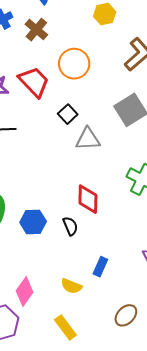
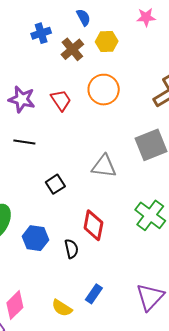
yellow hexagon: (105, 14) -> (107, 42), moved
red trapezoid: (34, 82) -> (61, 100), size x0.7
black square: (68, 114) -> (55, 184), moved

